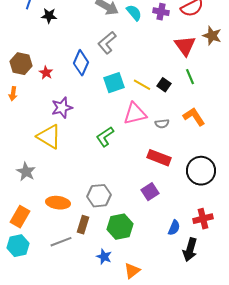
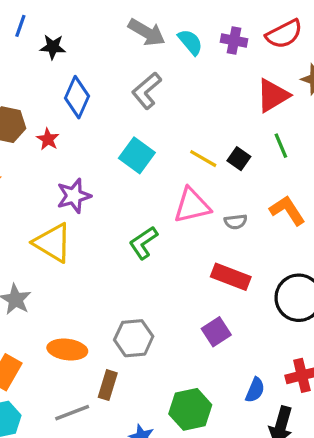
red triangle: (185, 46) -> (273, 95), turned 35
blue diamond: (81, 63) -> (77, 97), moved
cyan square: (114, 83) -> (137, 155), moved, turned -35
green hexagon: (120, 227) -> (190, 409), moved

